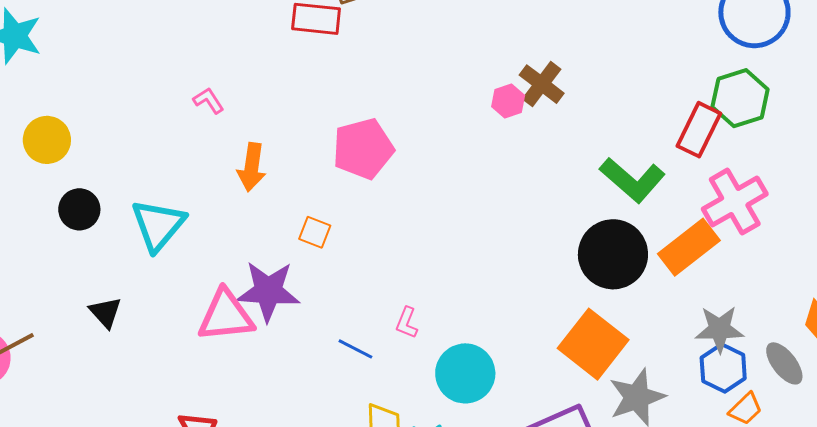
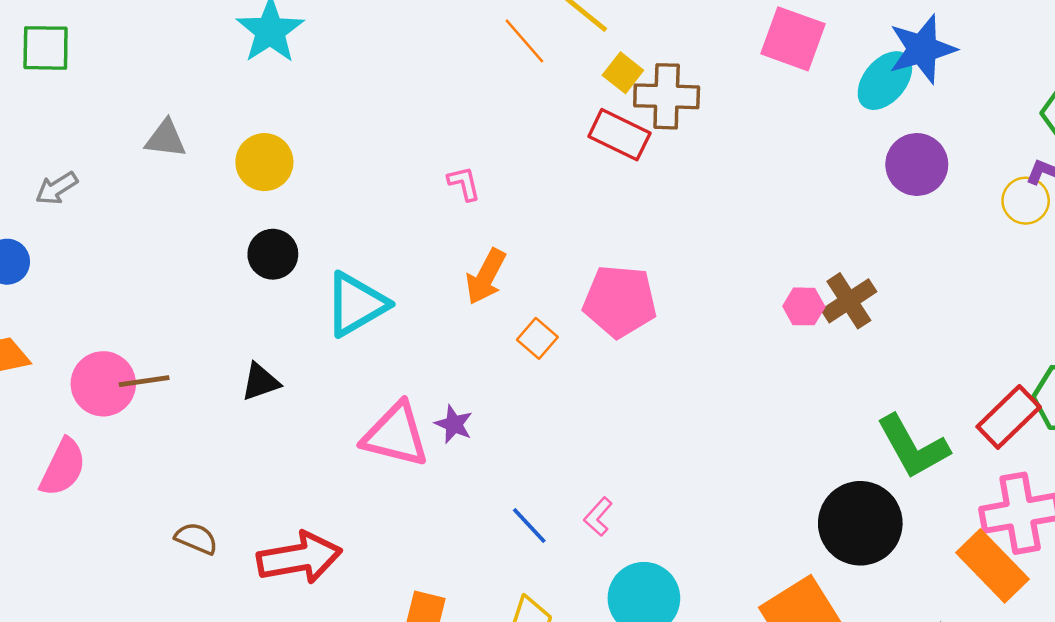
orange square: (315, 232) -> (537, 338), moved
orange rectangle: (689, 247) -> (992, 566), moved, turned 64
purple star: (268, 291) -> (454, 424), size x0.5
black triangle: (105, 312) -> (260, 382), turned 33

